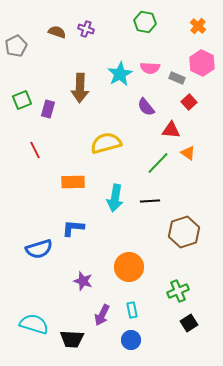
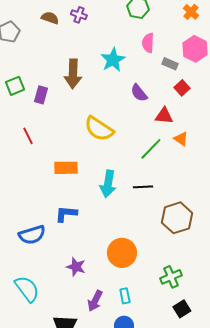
pink semicircle: (150, 68) -> (148, 43), moved, turned 90
yellow semicircle: (106, 143) -> (99, 129), turned -132
cyan semicircle: (34, 324) -> (27, 289), moved, turned 36

